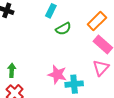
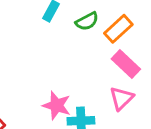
green semicircle: (63, 29) -> (87, 21), moved

